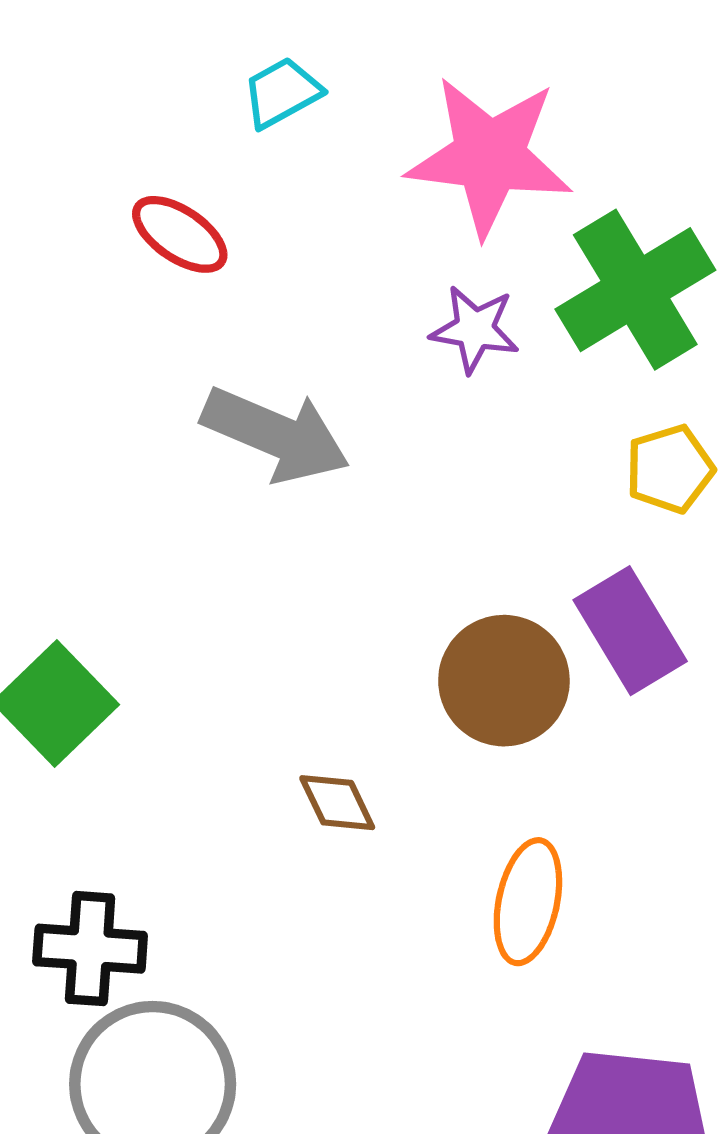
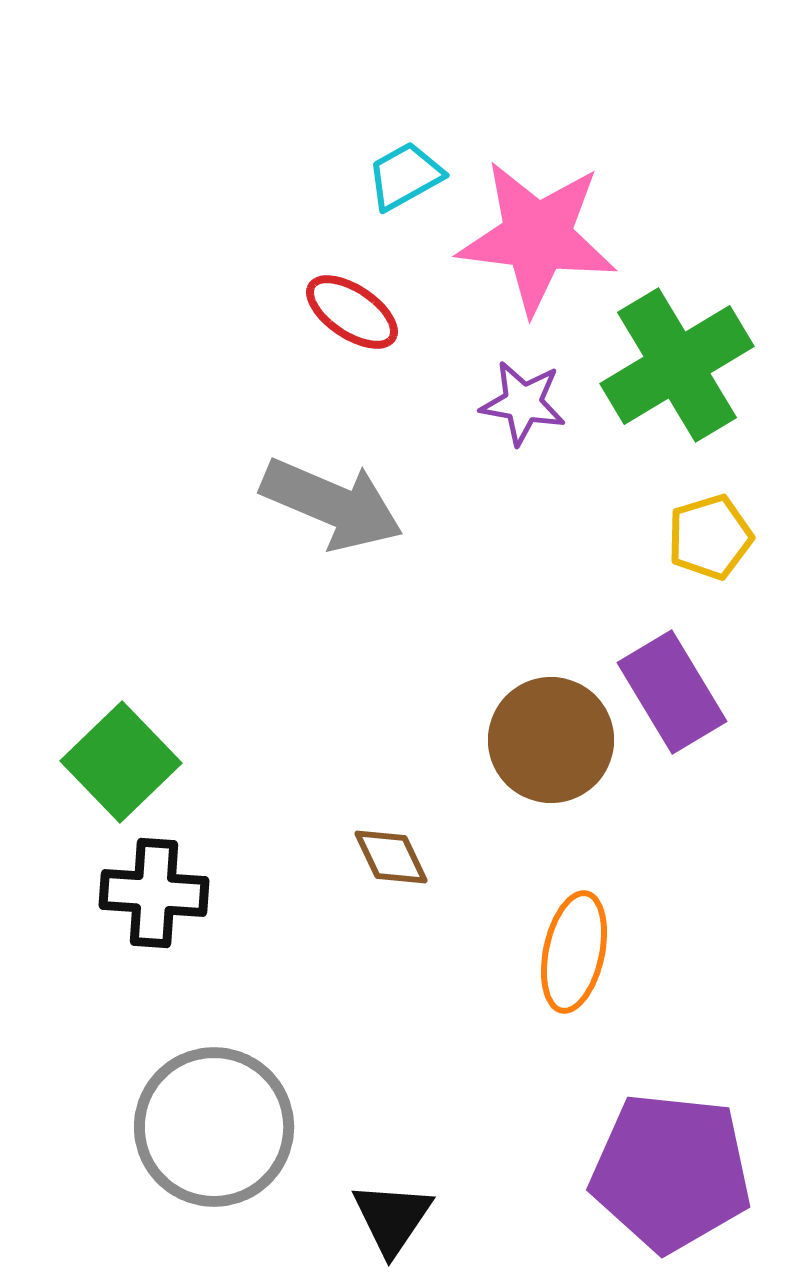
cyan trapezoid: (282, 93) -> (405, 176), moved
red ellipse: (180, 234) -> (352, 312), moved
black cross: (90, 949) -> (154, 893), moved

